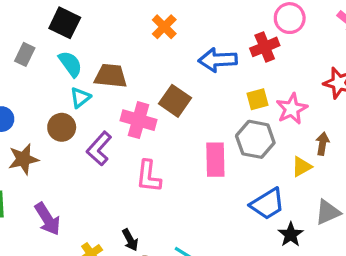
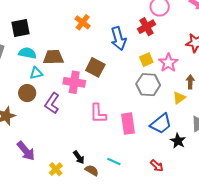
black square: (65, 23) -> (21, 28), turned -30
blue arrow: (218, 60) -> (118, 38), turned -95
cyan semicircle: (70, 64) -> (27, 53), turned -36
cyan triangle: (80, 98) -> (36, 73), turned 32
pink rectangle: (215, 160) -> (128, 124), moved
pink L-shape: (149, 176) -> (98, 113), moved

